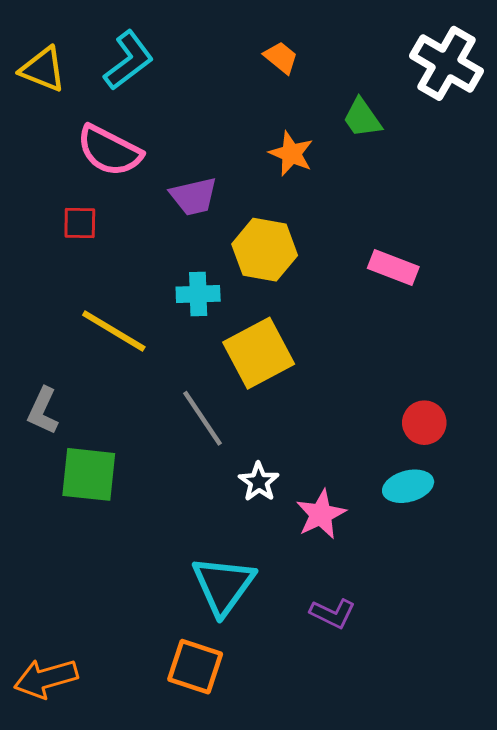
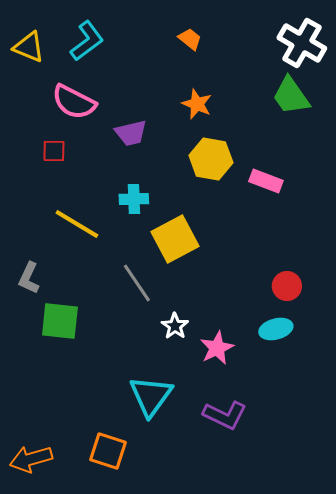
green trapezoid: (362, 118) -> (291, 96), moved, size x1.4
yellow hexagon: (265, 250) -> (211, 159), moved
purple L-shape: (333, 613) -> (225, 415), size x1.4
orange square: (195, 667) -> (108, 451), moved

